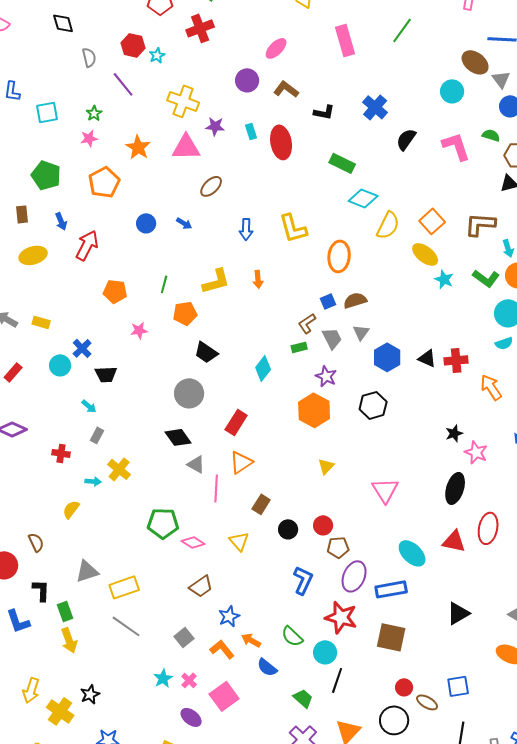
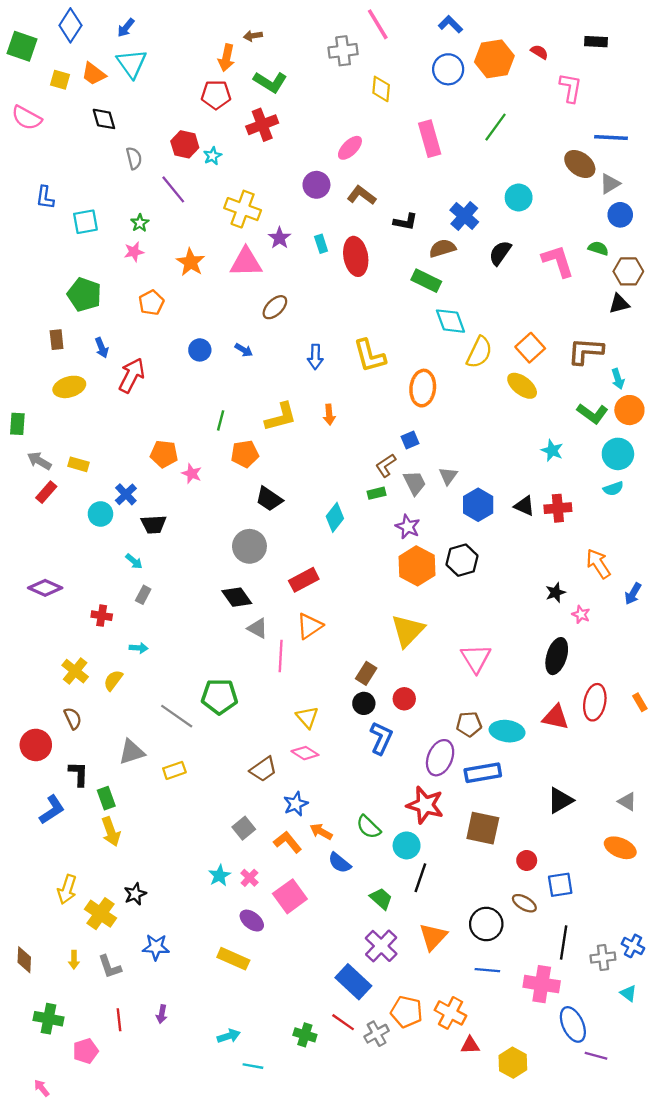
gray triangle: (501, 79) -> (610, 184), turned 36
cyan circle: (452, 91) -> (519, 198), moved
purple star: (215, 126) -> (280, 238), turned 30
orange pentagon: (104, 182) -> (151, 303), size x0.7
cyan diamond: (363, 198) -> (450, 321), turned 48
cyan star: (444, 279) -> (552, 450), moved
orange pentagon: (115, 291) -> (164, 454), moved
brown semicircle: (355, 300) -> (442, 248), moved
pink star: (139, 330) -> (192, 474), turned 30
red rectangle: (13, 372) -> (46, 492), moved
orange arrow: (491, 387) -> (598, 564), moved
orange hexagon: (314, 410) -> (417, 566), moved
red rectangle: (236, 422) -> (304, 580), turned 30
pink star: (476, 452) -> (581, 614), size x0.7
yellow triangle: (326, 466) -> (408, 631), size x1.8
yellow cross: (119, 469) -> (75, 671), moved
brown rectangle: (261, 504) -> (366, 673), moved
pink diamond: (193, 542) -> (305, 753), moved
brown pentagon: (338, 547) -> (469, 724), moved
cyan ellipse: (412, 553) -> (507, 731), turned -36
blue L-shape: (303, 580) -> (381, 738), moved
yellow rectangle: (124, 587) -> (174, 770), size x0.7
blue L-shape: (18, 621) -> (52, 810), turned -104
gray line: (126, 626) -> (177, 716), moved
red circle: (404, 687) -> (527, 860), moved

